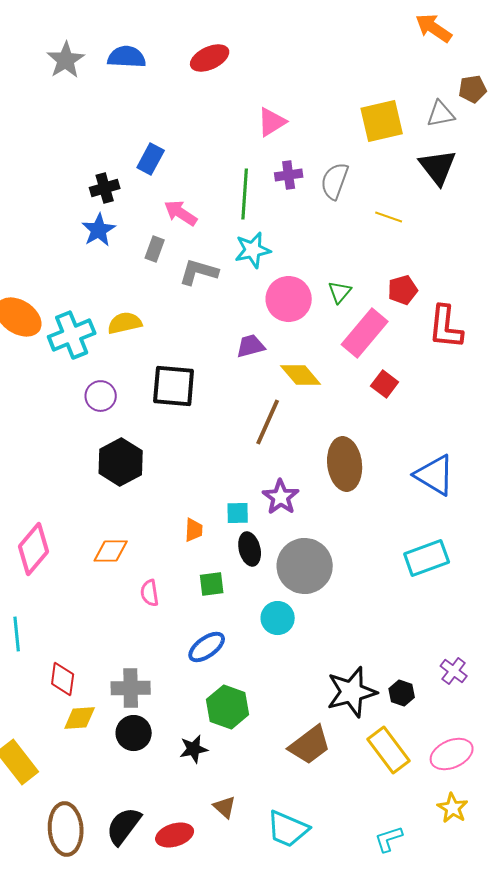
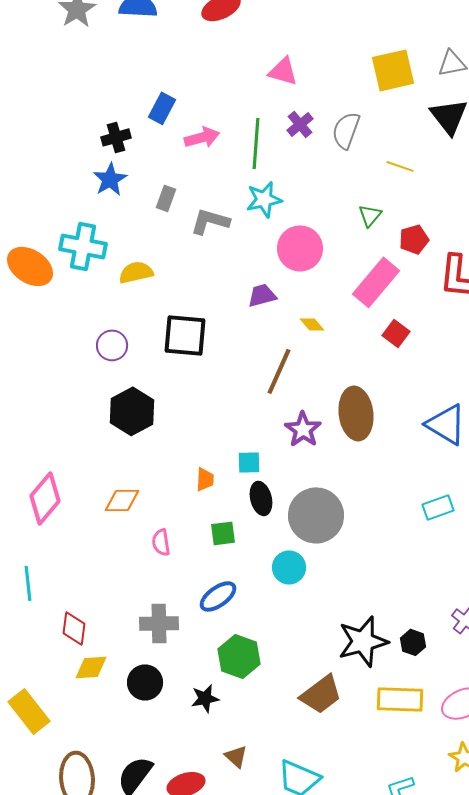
pink triangle: (272, 122) -> (283, 71), turned 48
purple cross: (289, 175) -> (300, 124), turned -32
pink arrow: (181, 213) -> (202, 137), moved, turned 132
green triangle: (340, 292) -> (370, 215), moved
cyan cross: (72, 335) -> (83, 246), moved, turned 33
yellow diamond: (301, 375) -> (312, 324), size x0.6
purple star: (281, 497) -> (303, 429), moved
cyan rectangle: (427, 558) -> (438, 507), size x0.7
gray cross: (131, 688) -> (159, 623), moved
yellow rectangle: (389, 750) -> (400, 699), turned -51

